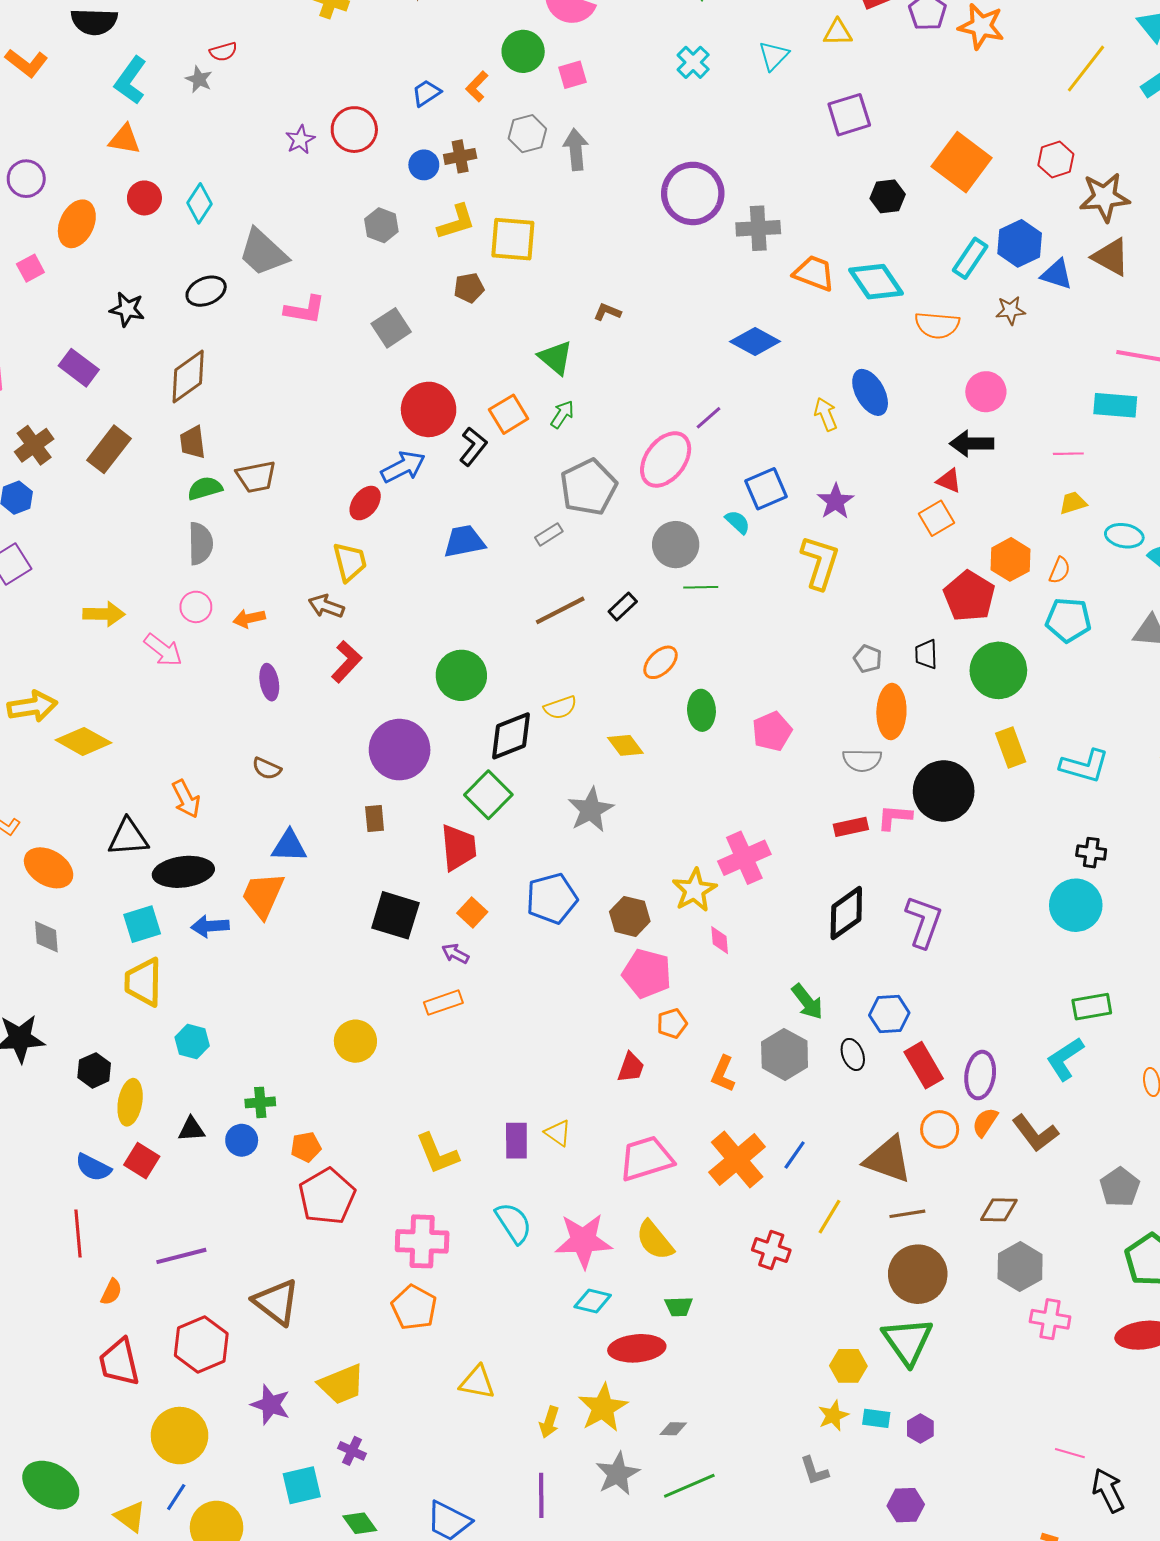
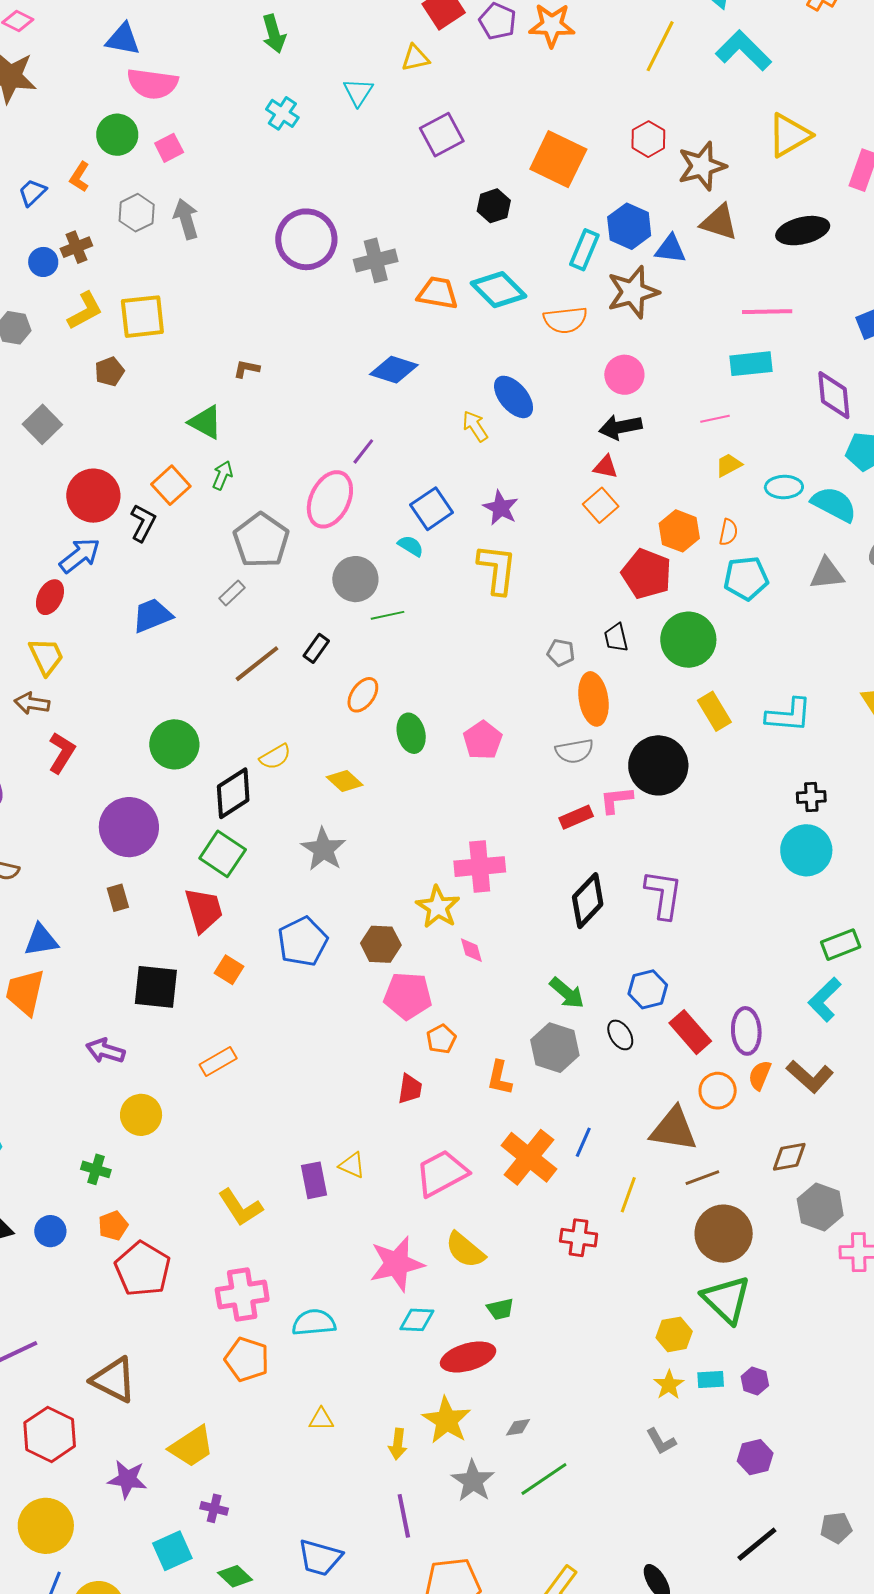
brown star: (1010, 310) -> (633, 292), size x1.8
pink cross: (744, 858) -> (480, 867), turned 30
purple arrow: (455, 954) -> (105, 1051), moved, size x1.4
green cross: (260, 1102) -> (96, 1169), moved, turned 32
cyan semicircle: (513, 1223) -> (314, 1323), moved, turned -51
yellow triangle: (477, 1382) -> (321, 1419), size x0.7

